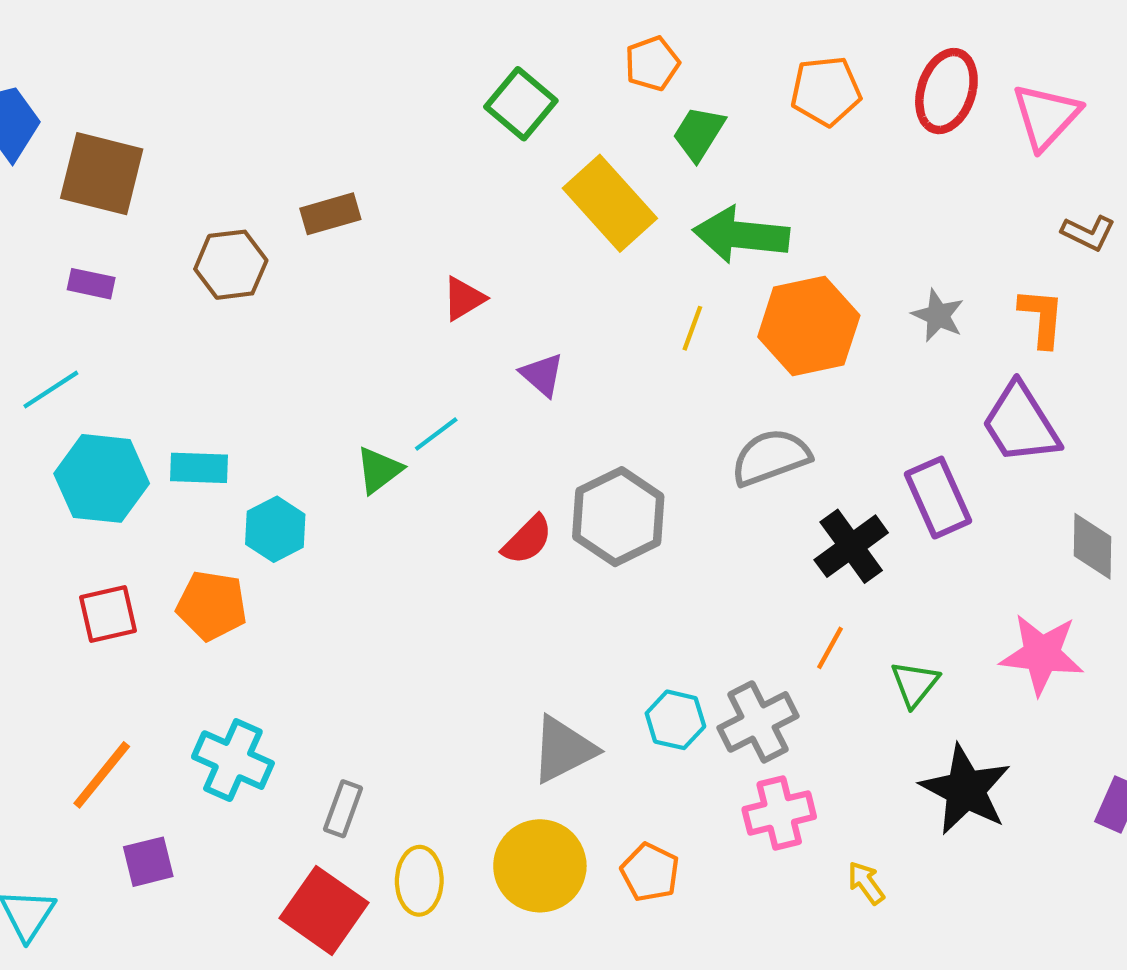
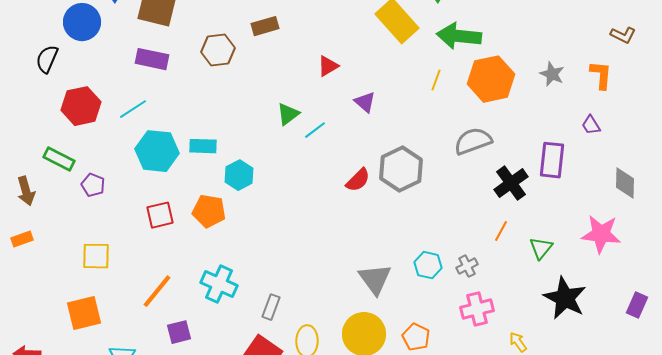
purple rectangle: (91, 284) -> (152, 59), size x1.5
purple trapezoid: (1021, 423) -> (591, 125), size x0.5
green triangle: (379, 470) -> (288, 114), moved
purple rectangle: (938, 498) -> (552, 160), turned 30
gray cross: (758, 722) -> (467, 266), size x0.6
gray triangle: (563, 749) -> (375, 279), turned -39

